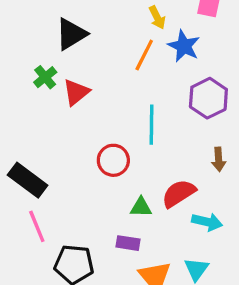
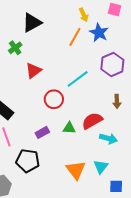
red triangle: (76, 92) -> (33, 71), moved
cyan line: (151, 125) -> (78, 79), turned 50
purple rectangle: (128, 243) -> (42, 132), moved, turned -40

